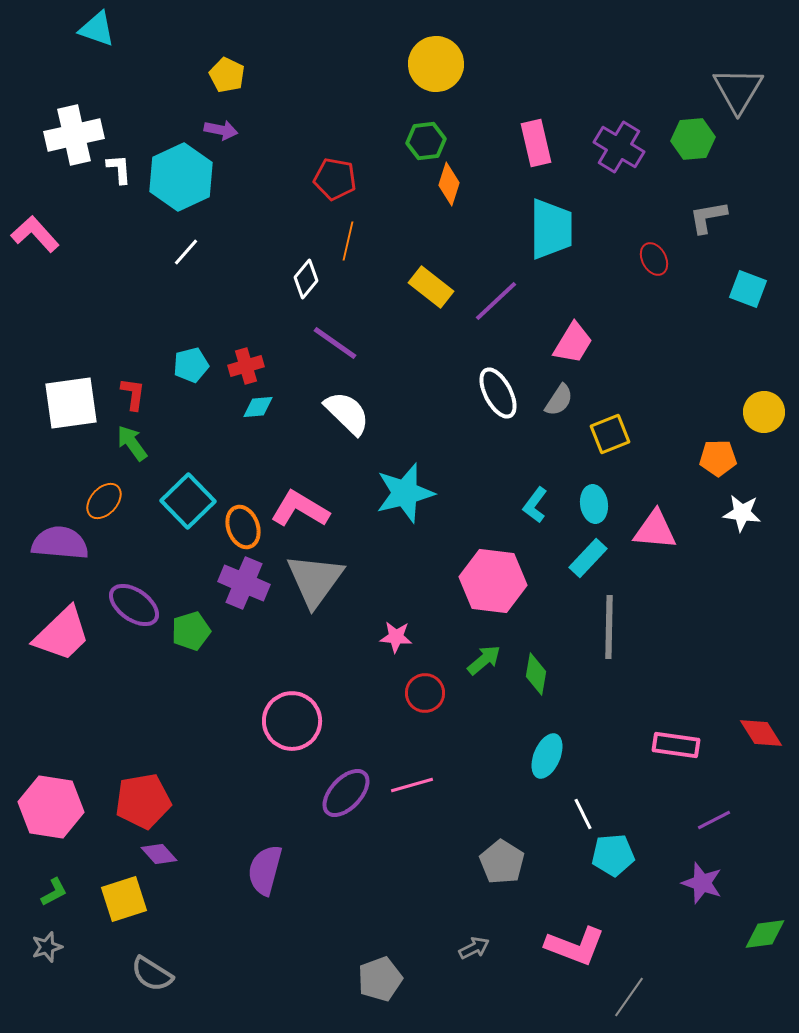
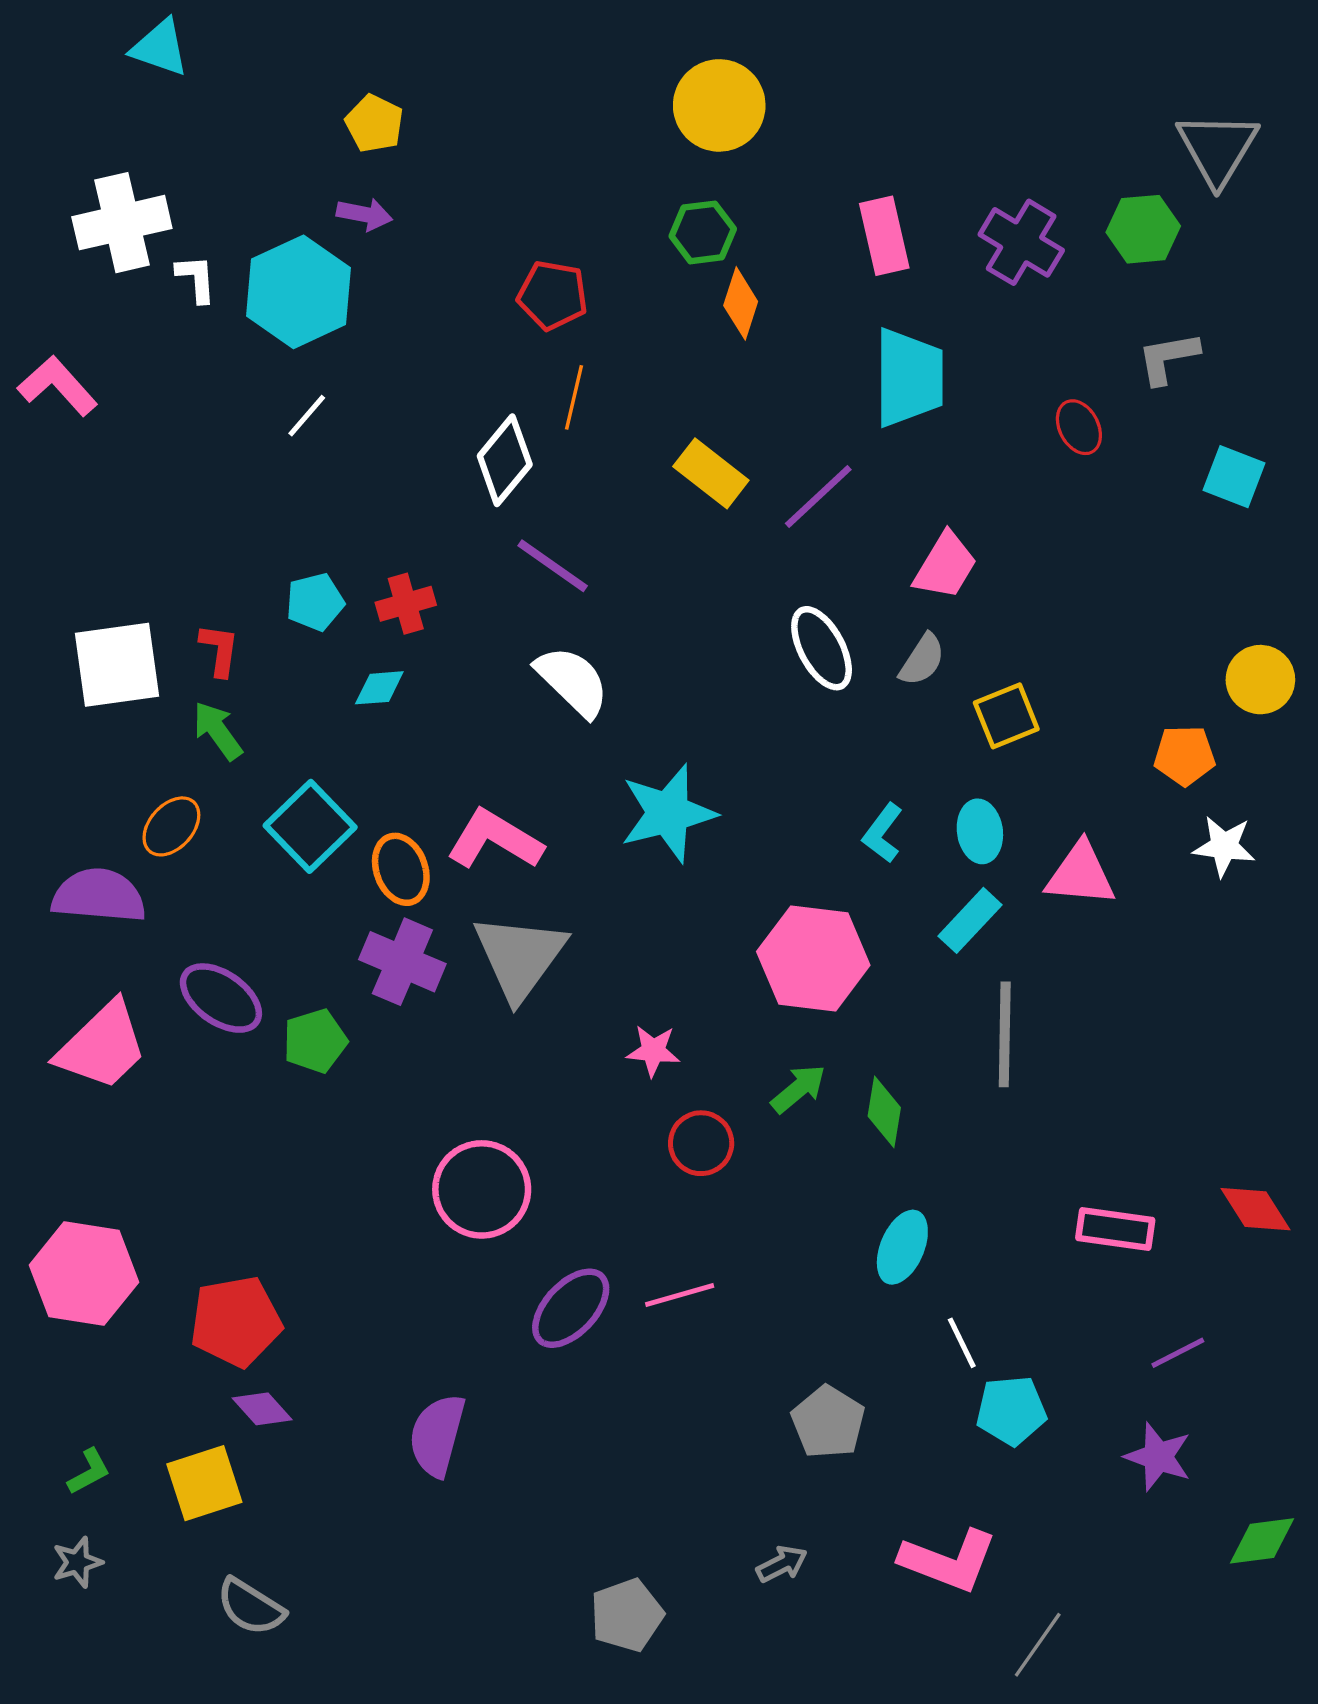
white diamond: (306, 279) -> (505, 460), size x1.4
cyan diamond: (258, 407) -> (379, 688), moved
pink hexagon: (51, 807) -> (84, 1274), moved

